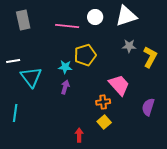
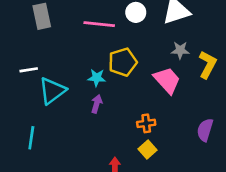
cyan triangle: (31, 77) -> (52, 91), turned 30
pink trapezoid: (119, 85) -> (167, 80), moved

